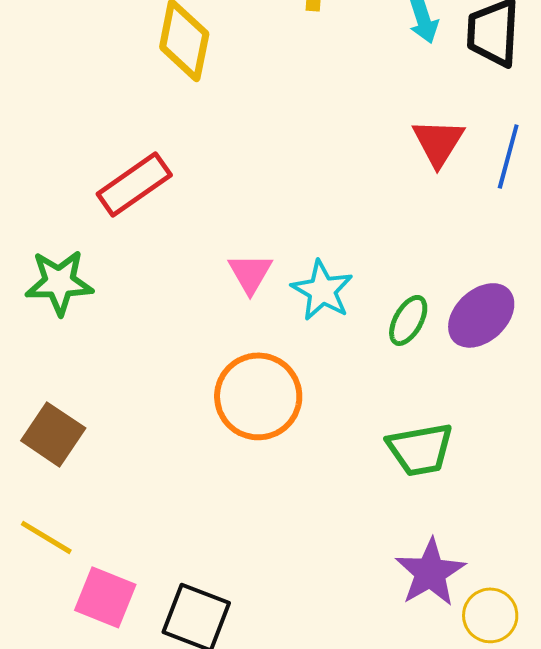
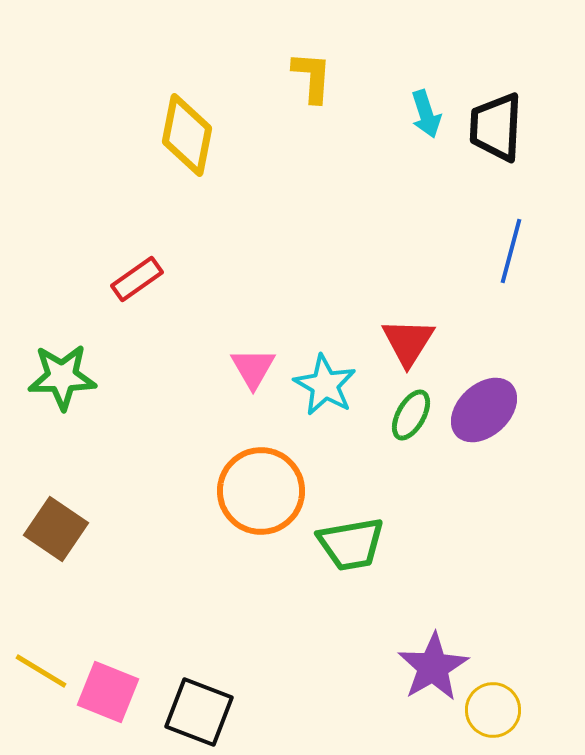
red triangle: (438, 142) -> (408, 342), moved
red rectangle: (134, 184) -> (137, 279), size x0.7
green trapezoid: (420, 449) -> (351, 544), moved
yellow line: (46, 537) -> (41, 671), moved

